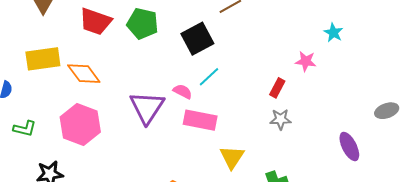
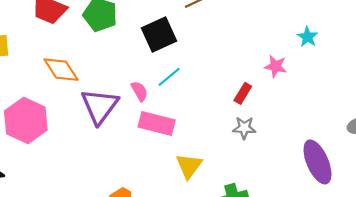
orange diamond: (84, 74) -> (61, 70), moved
pink semicircle: (183, 91) -> (139, 91), turned 30
purple ellipse: (349, 147) -> (317, 162), size x1.4

